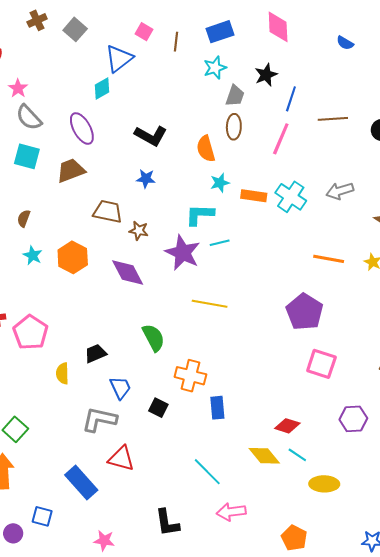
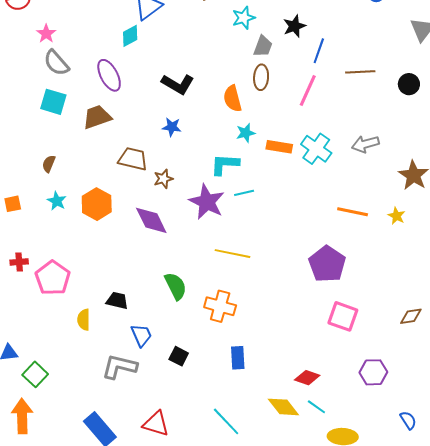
brown star: (139, 231) -> (163, 179), turned -30
black trapezoid: (95, 354) -> (117, 301), turned 35
orange cross: (190, 376) -> (220, 306), moved
red triangle: (121, 459) -> (156, 424), moved

